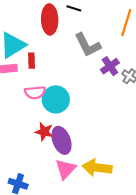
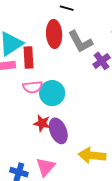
red ellipse: (50, 19) -> (54, 34), moved
red rectangle: (31, 61) -> (29, 58), size x1.5
pink triangle: (65, 169) -> (46, 167), moved

